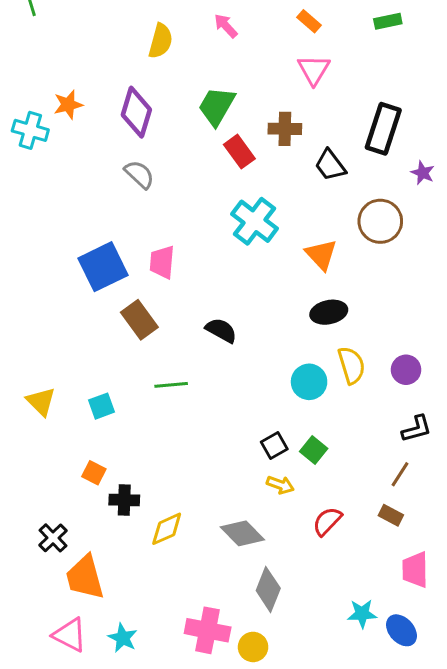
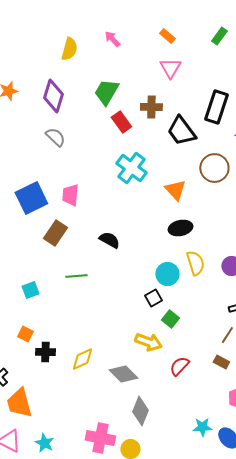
green rectangle: (388, 21) -> (219, 36), turned -42
black trapezoid: (330, 165) -> (181, 131), size x1.4
brown rectangle: (139, 320) -> (55, 233), turned 70
black square: (274, 445) -> (153, 298), moved
yellow arrow: (280, 485) -> (148, 342), size x1.5
yellow diamond: (167, 529) -> (82, 359), moved

